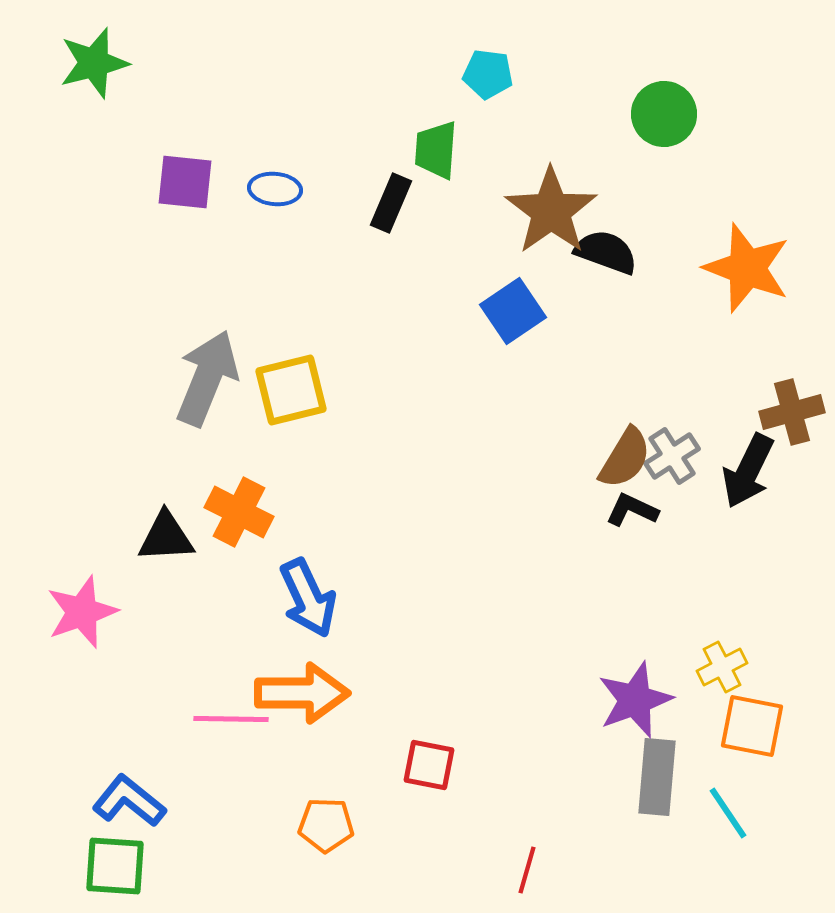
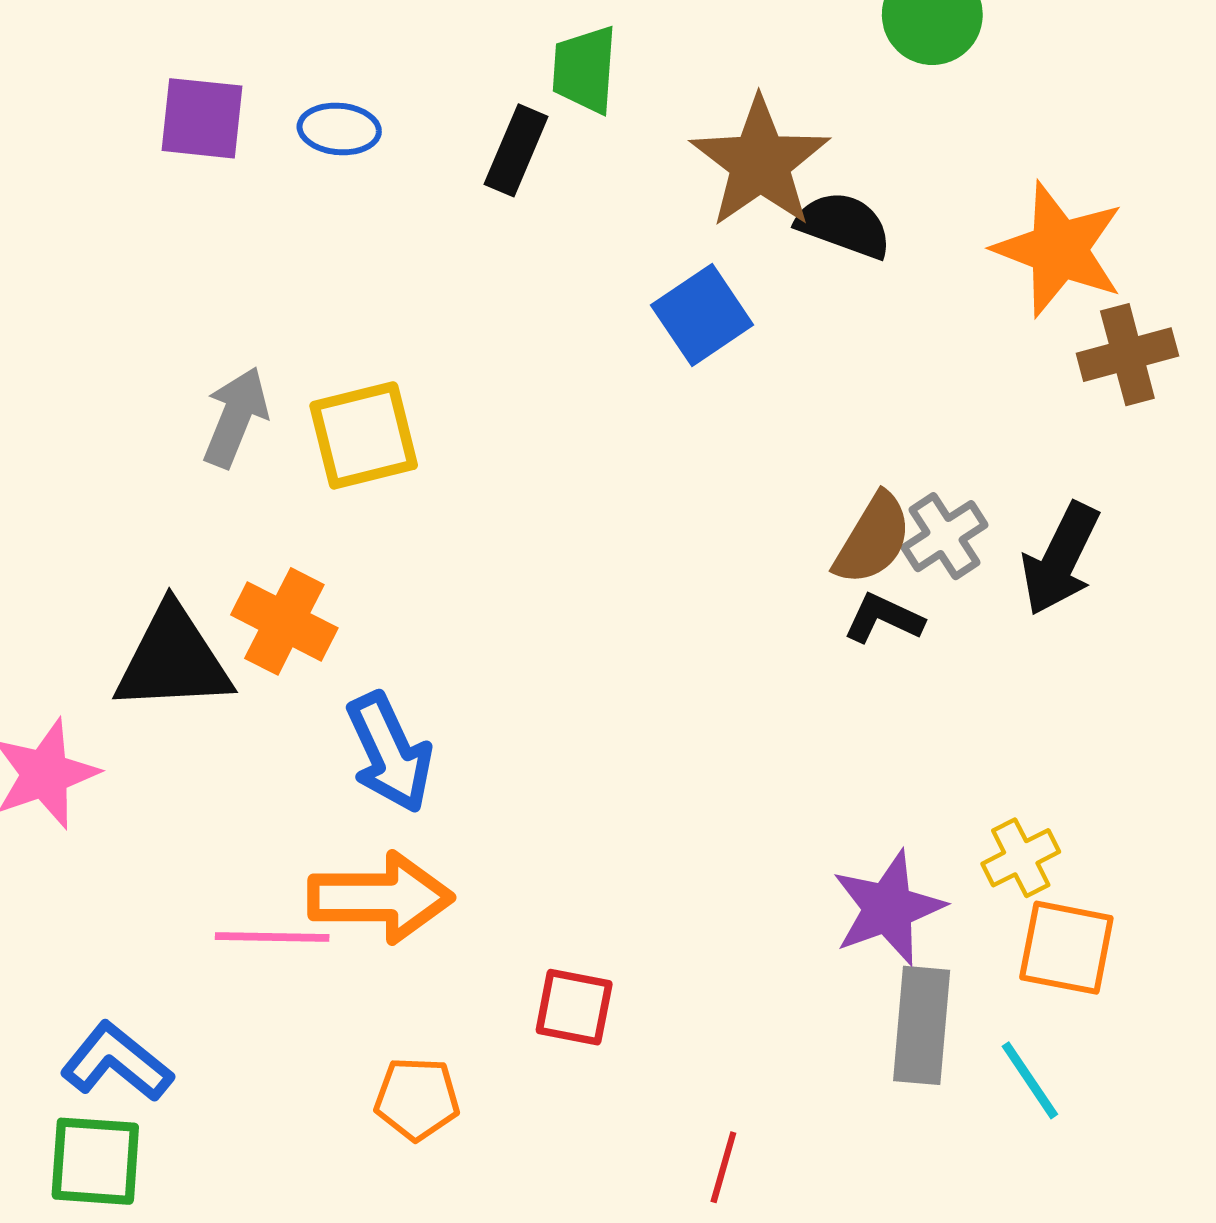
gray arrow: (207, 378) -> (236, 417), size x0.7
brown cross: (792, 412) -> (1127, 355), moved
black triangle: (166, 537) -> (173, 660), size x1.4

